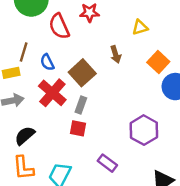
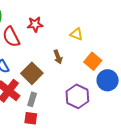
yellow triangle: (140, 27) -> (76, 34), turned 40
purple hexagon: (144, 130) -> (77, 96), moved

